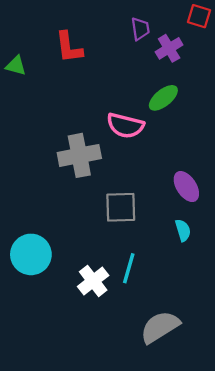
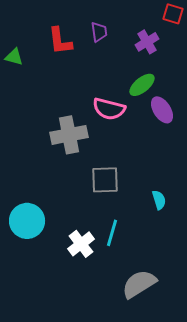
purple trapezoid: (140, 29) -> (99, 32), moved
purple ellipse: (186, 187) -> (162, 110), moved

